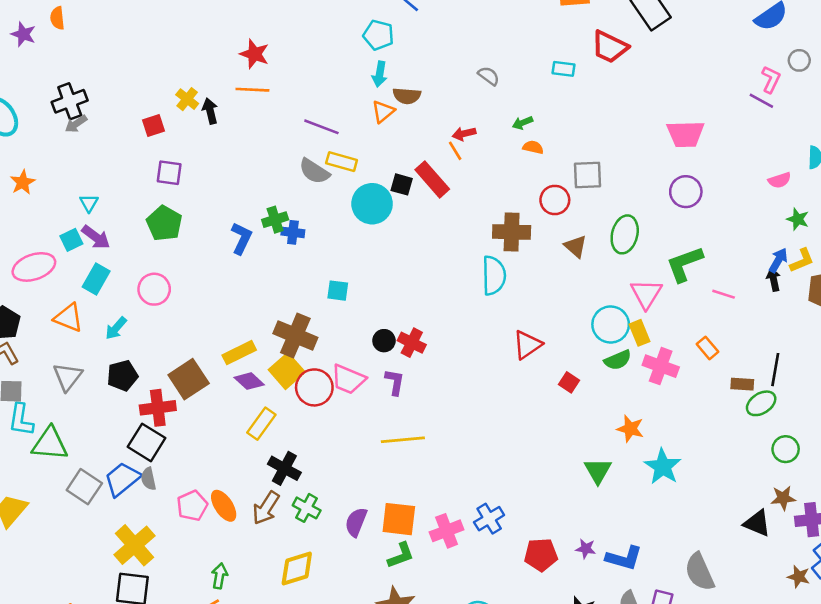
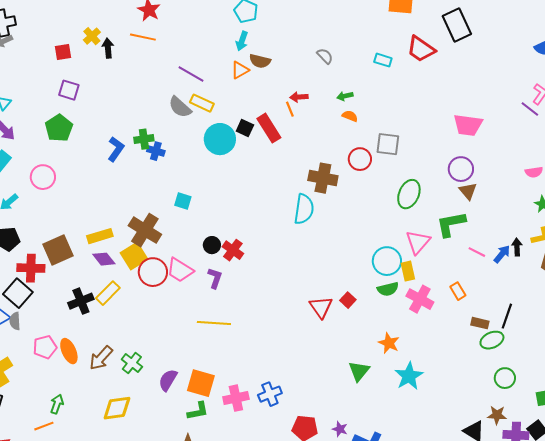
brown triangle: (576, 246) -> (468, 191), moved
blue arrow: (778, 260) -> (502, 254), moved
red triangle: (527, 345) -> (321, 307), moved, turned -40
black cross: (284, 468) -> (81, 301), moved, turned 30

